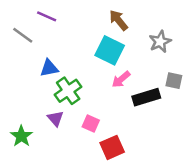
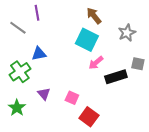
purple line: (47, 16) -> (37, 13), turned 56
green cross: (68, 91) -> (20, 72), moved
red square: (112, 147) -> (89, 117), turned -30

